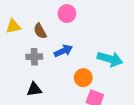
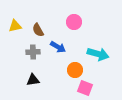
pink circle: (67, 14) -> (74, 22), moved
blue arrow: (63, 51) -> (58, 47), turned 56

